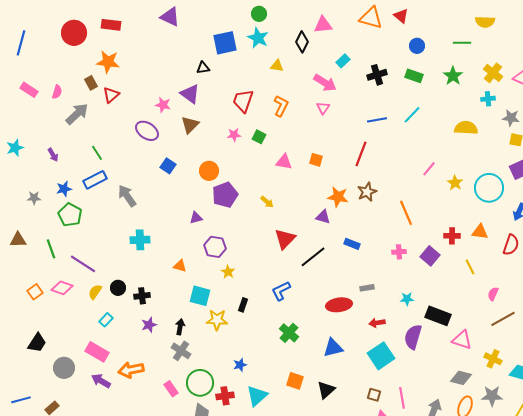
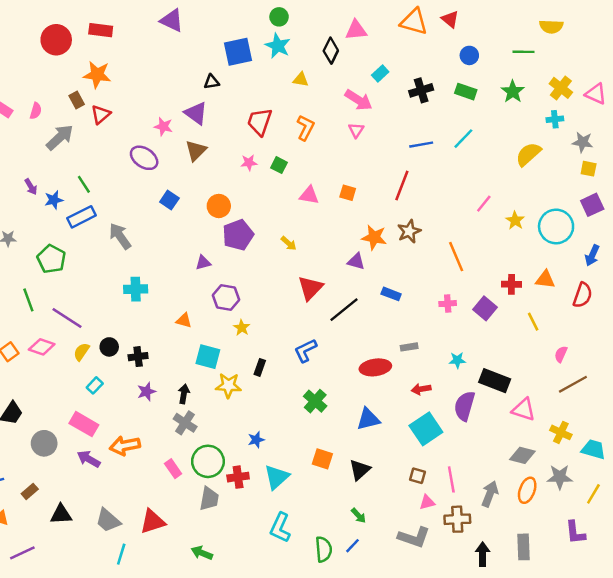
yellow semicircle: (466, 128) -> (528, 154), turned -45
blue star: (64, 189) -> (54, 200), moved

